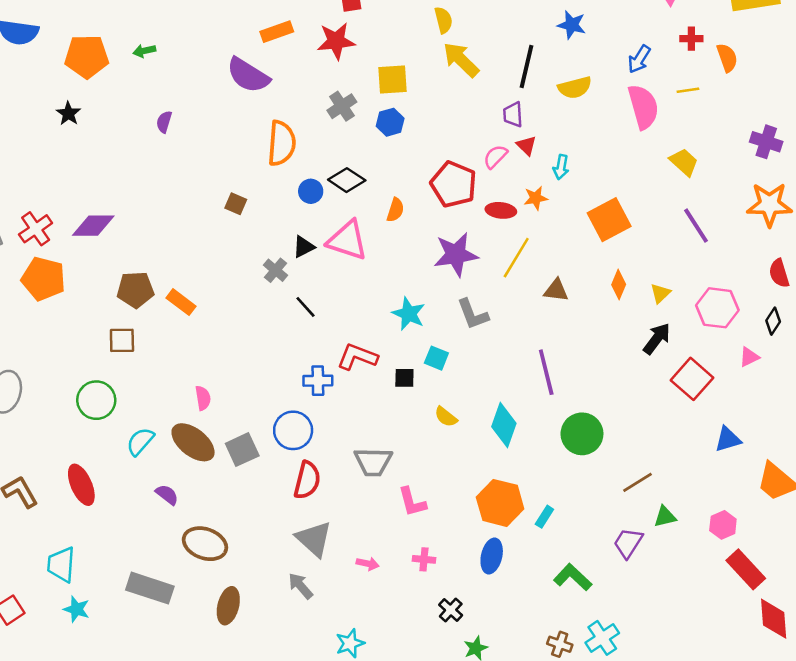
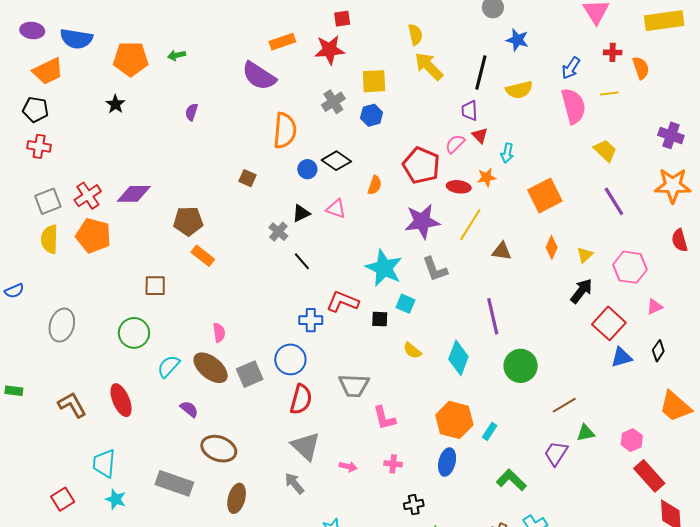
pink triangle: (347, 240) -> (336, 209), size x0.6
brown pentagon: (135, 290) -> (188, 221), moved
cyan star: (409, 314) -> (384, 268), size x1.4
black diamond: (773, 321) -> (658, 351), moved
blue triangle: (728, 439) -> (621, 357), moved
black cross: (451, 610) -> (414, 505), turned 36

